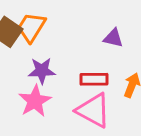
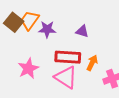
purple star: (42, 71) -> (47, 29), moved
red rectangle: (94, 79) -> (68, 57), size x1.4

